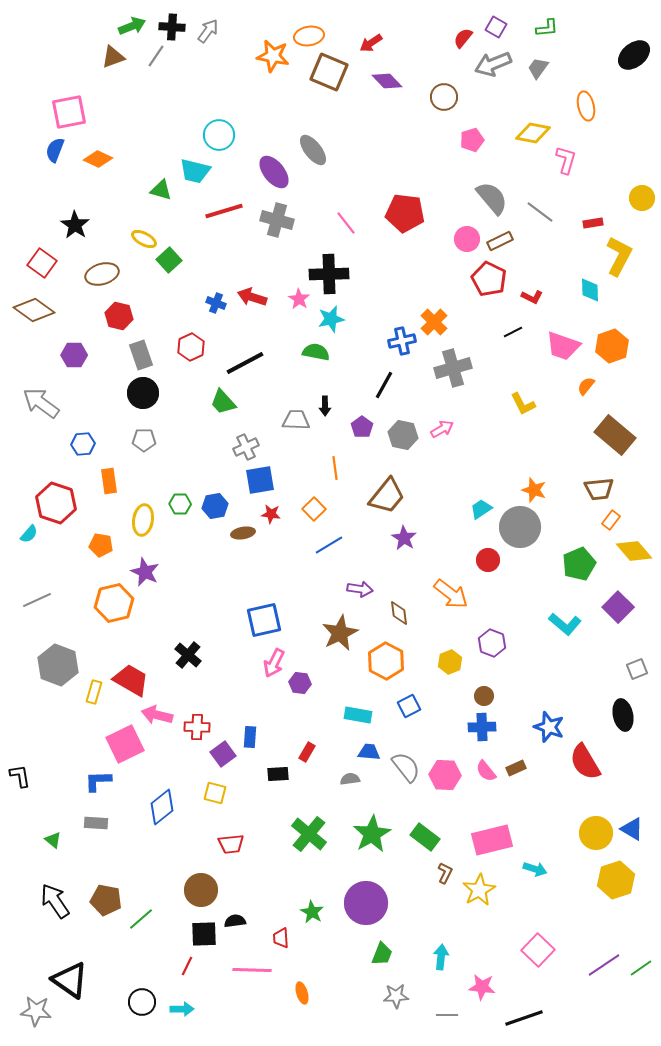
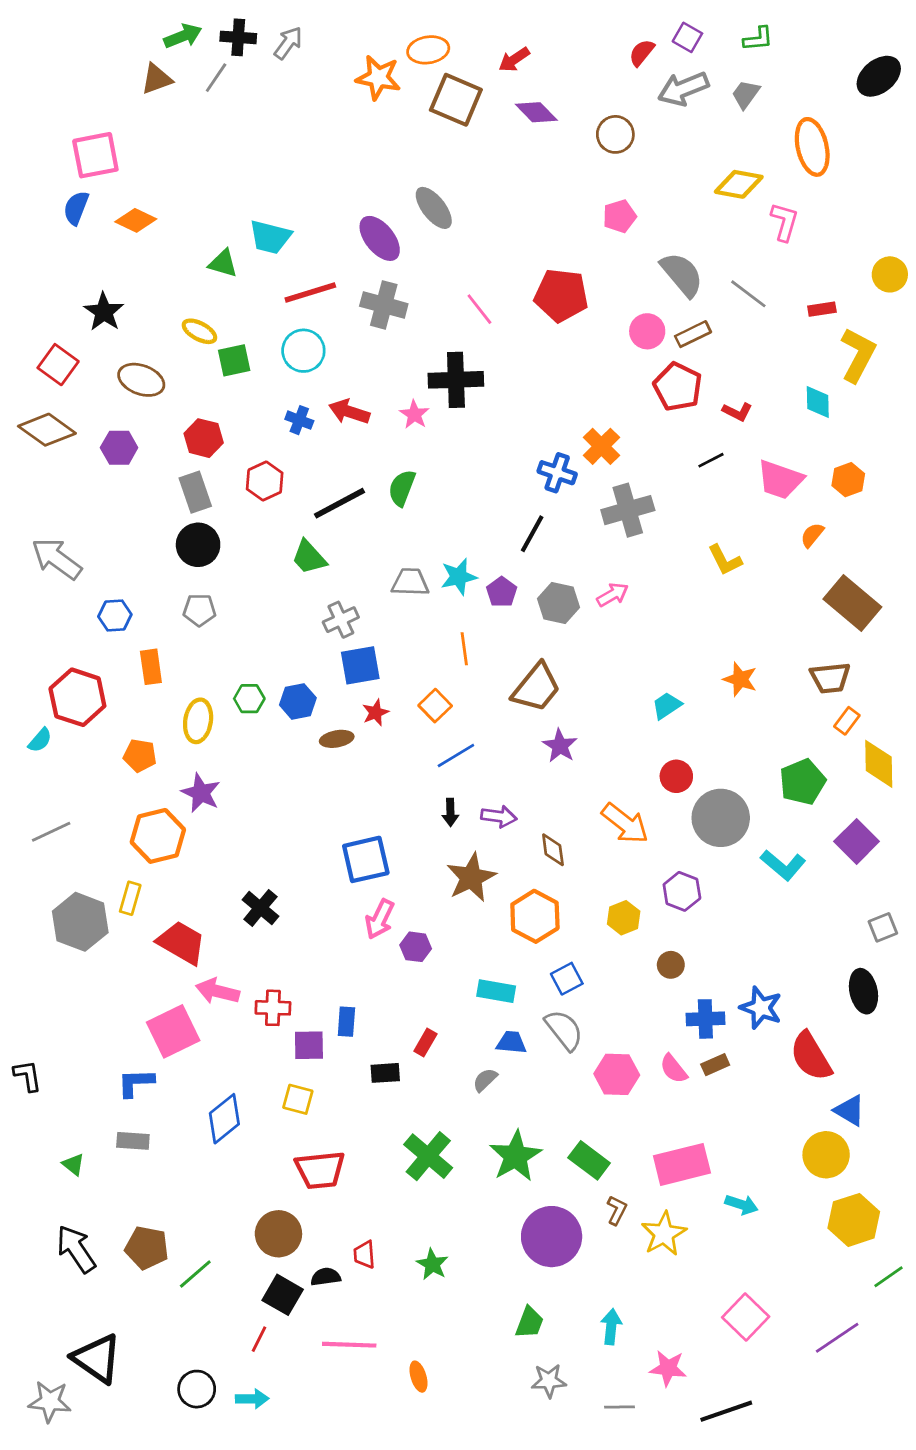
orange ellipse: (586, 106) -> (812, 147), size x1.4
cyan circle: (219, 135) -> (303, 351), moved
pink pentagon: (472, 140) -> (620, 216), moved
green square: (169, 260) -> (234, 360), turned 30
brown ellipse: (102, 274) -> (141, 380), turned 36
red hexagon: (119, 316) -> (204, 438), moved
cyan star: (331, 319) -> (459, 577), moved
blue cross: (402, 341) -> (557, 473), turned 32
orange hexagon: (612, 346) -> (848, 480), size x0.7
green semicircle: (316, 352) -> (402, 488), moved, turned -80
purple hexagon: (74, 355) -> (119, 448), moved
black arrow: (325, 406) -> (450, 812), moved
red star: (271, 514) -> (376, 713), turned -30
gray circle: (520, 527) -> (721, 818), moved
yellow diamond: (634, 551) -> (879, 764), turned 39
yellow rectangle: (94, 692) -> (130, 898), moved
blue cross: (482, 727) -> (705, 1019), moved
purple square: (223, 754) -> (309, 1045), turned 35
gray semicircle: (406, 767) -> (564, 1030), moved
gray semicircle: (350, 779) -> (485, 1080), turned -36
blue triangle: (632, 829) -> (850, 1110), moved
red trapezoid: (231, 844) -> (320, 1170), size x1.4
purple circle: (366, 903) -> (552, 1237), moved
black square: (204, 934) -> (283, 1295), turned 32
red trapezoid: (281, 938) -> (364, 1255), moved
green line: (641, 968) -> (888, 1277), moved

